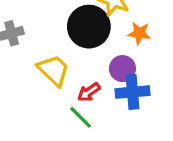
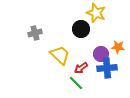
black circle: (89, 27) -> (81, 29), size x0.7
orange star: (139, 33) -> (118, 47), moved

